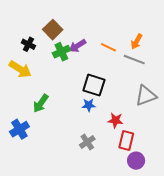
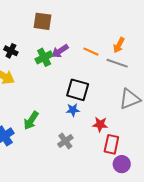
brown square: (53, 30) -> (42, 21), moved, turned -36
green arrow: (41, 103) -> (31, 121), moved
gray cross: (87, 142) -> (65, 141), moved

